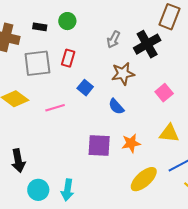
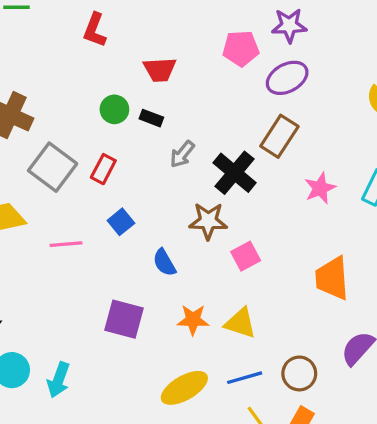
black rectangle: (40, 27) -> (151, 118), moved
black cross: (147, 44) -> (235, 173), turned -32
gray square: (37, 63) -> (53, 167), turned 32
brown star: (123, 74) -> (208, 221), moved
orange star: (131, 143) -> (193, 320), moved

